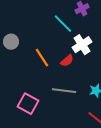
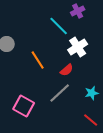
red semicircle: (67, 61) -> (67, 70), moved
gray line: (64, 91) -> (60, 93), turned -50

